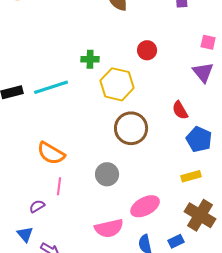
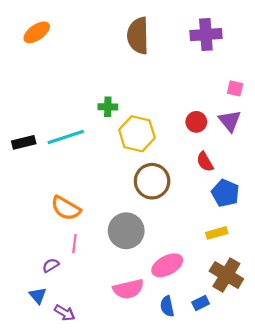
red circle: (147, 50) -> (196, 122), moved
gray circle: (107, 174) -> (126, 231), size x1.4

